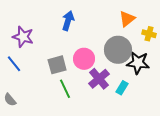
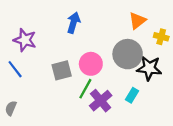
purple cross: (99, 79) -> (101, 101), moved
green line: (65, 89) -> (85, 89), moved, turned 54
gray semicircle: (10, 100) -> (11, 108), turned 64

